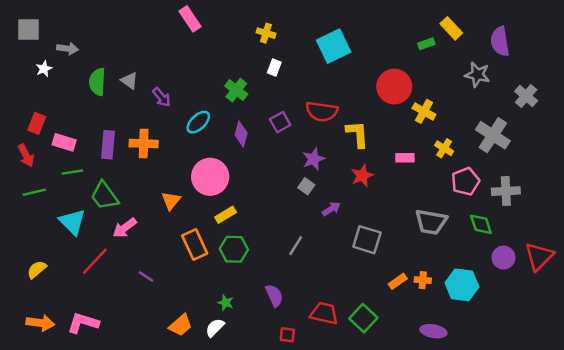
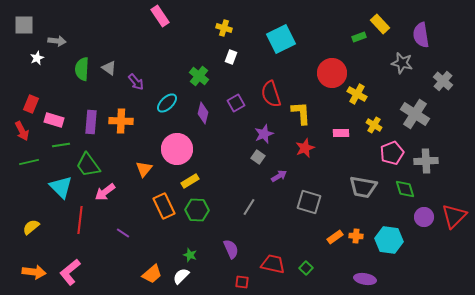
red semicircle: (322, 111) -> (271, 94), turned 64
red line: (95, 261) -> (80, 220), turned -36
green square: (363, 318) -> (306, 268), size x0.6
pink L-shape: (83, 323) -> (70, 272), turned -56

